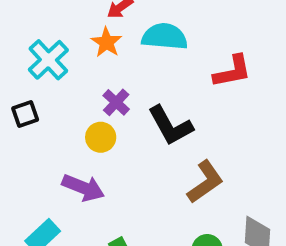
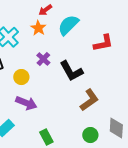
cyan semicircle: (165, 37) -> (68, 25), turned -50
yellow circle: (101, 137) -> (21, 77), moved

